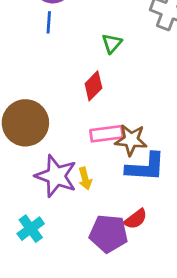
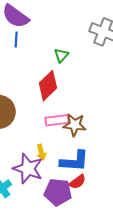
red diamond: (93, 86) -> (48, 86), size x1.4
blue L-shape: (146, 167) -> (74, 161), moved
purple star: (56, 176) -> (28, 169), moved

